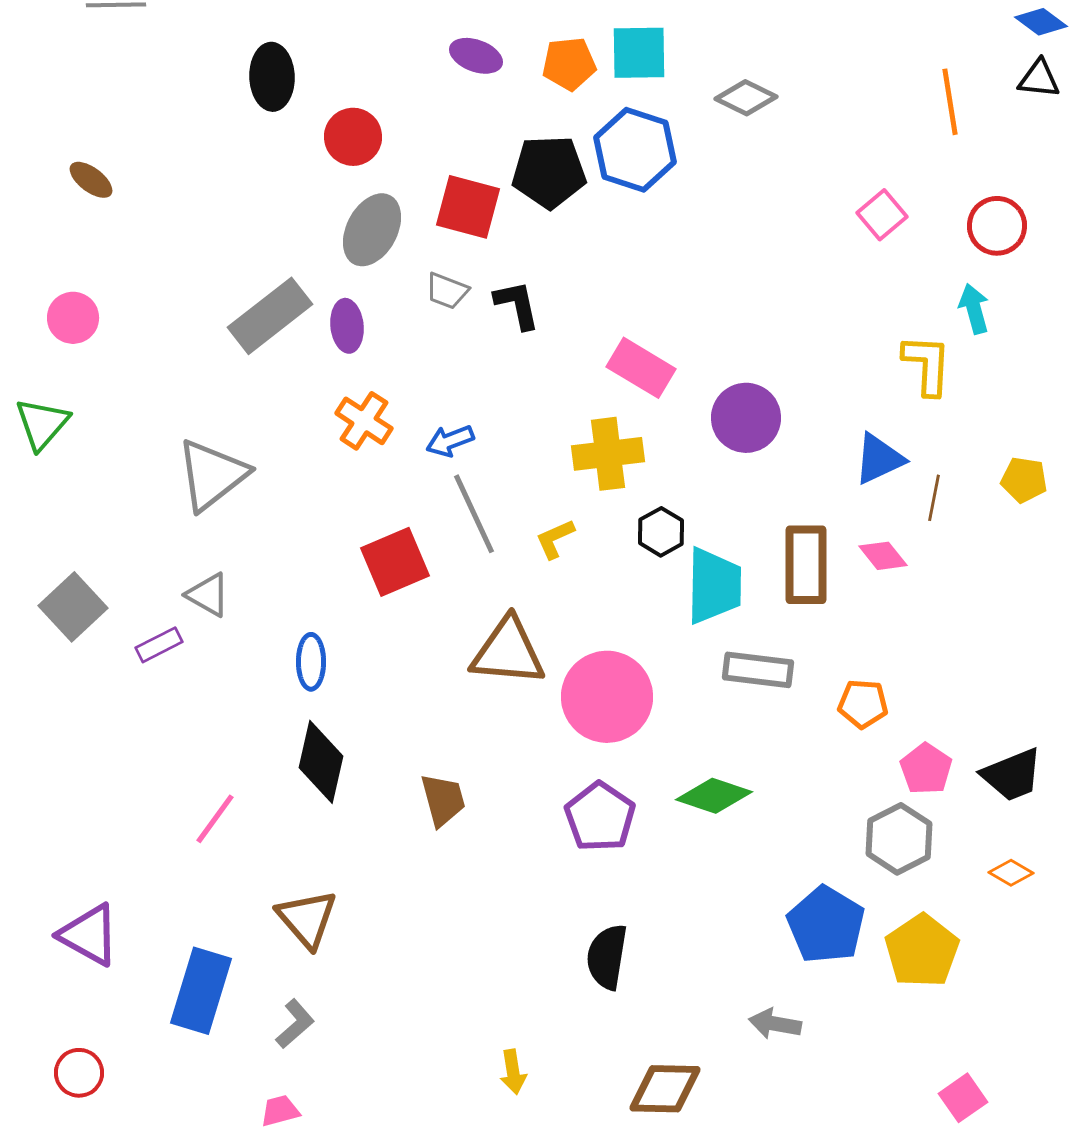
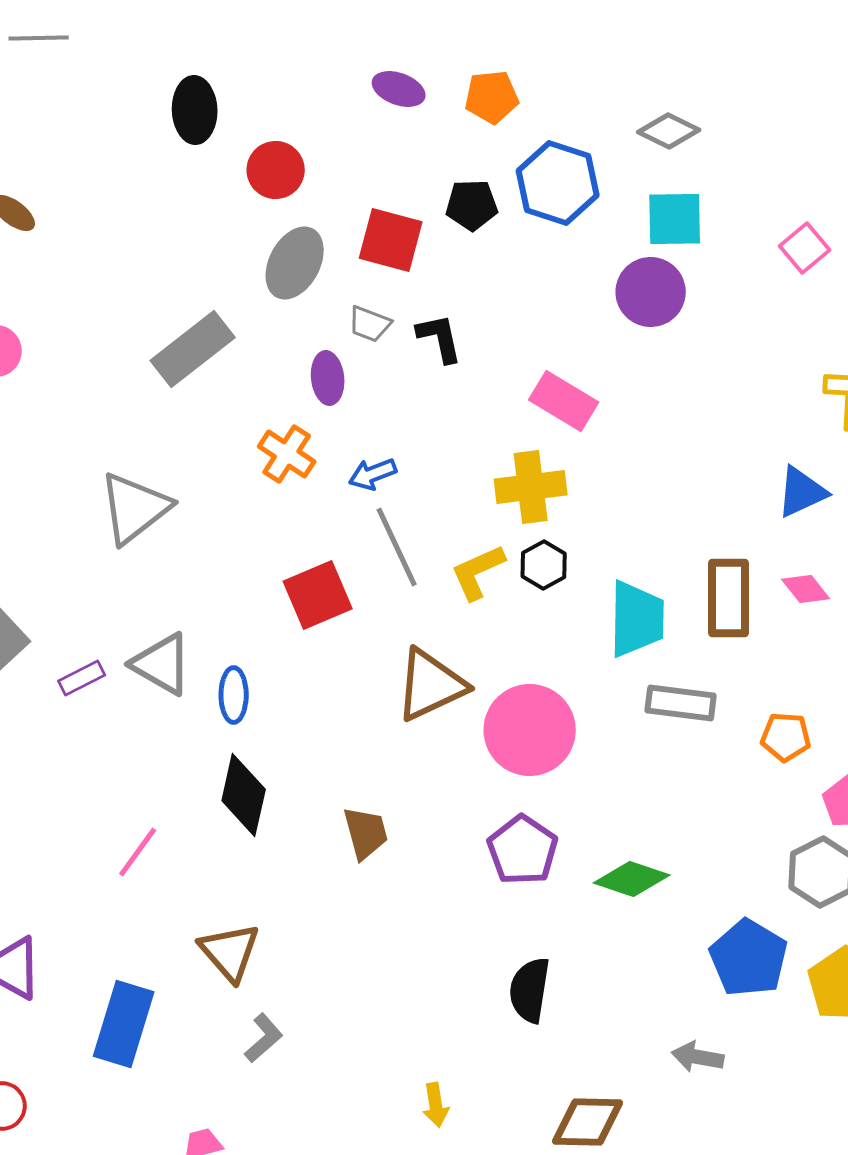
cyan square: (639, 53) -> (675, 219), moved
black pentagon: (549, 172) -> (472, 205), size x0.7
purple ellipse: (347, 326) -> (328, 378), moved
purple circle: (746, 418) -> (651, 292), moved
black hexagon: (661, 532) -> (544, 565), moved
yellow L-shape: (555, 539) -> (478, 572), size x1.4
gray triangle: (208, 595) -> (162, 664), moved, size x1.4
brown triangle: (508, 652) -> (431, 685), turned -30
green diamond: (714, 796) -> (632, 879), moved
gray L-shape: (295, 1024) -> (264, 1038), moved

